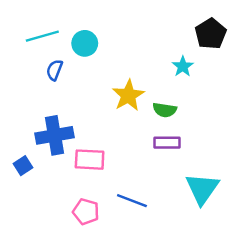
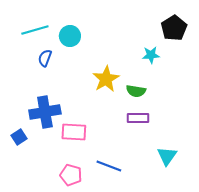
cyan star: (183, 66) -> (151, 55), turned 30
cyan triangle: (202, 189) -> (167, 156), size x0.7

